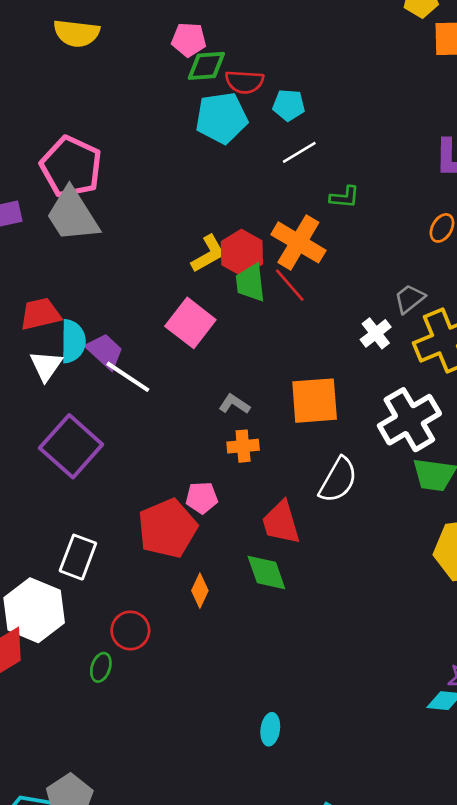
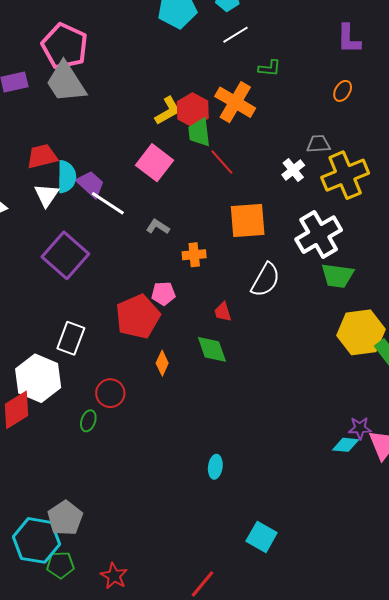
red line: (290, 285) -> (222, 162), moved
gray trapezoid: (409, 299) -> (318, 144), turned 35
gray L-shape: (234, 404) -> (158, 227), moved
red trapezoid: (281, 523) -> (223, 312), size x0.6

